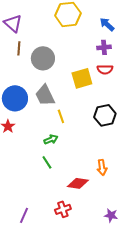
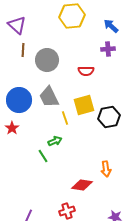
red semicircle: (105, 69) -> (86, 71), moved
yellow square: (82, 78) -> (84, 105), moved
green line: (47, 162) -> (43, 156), moved

